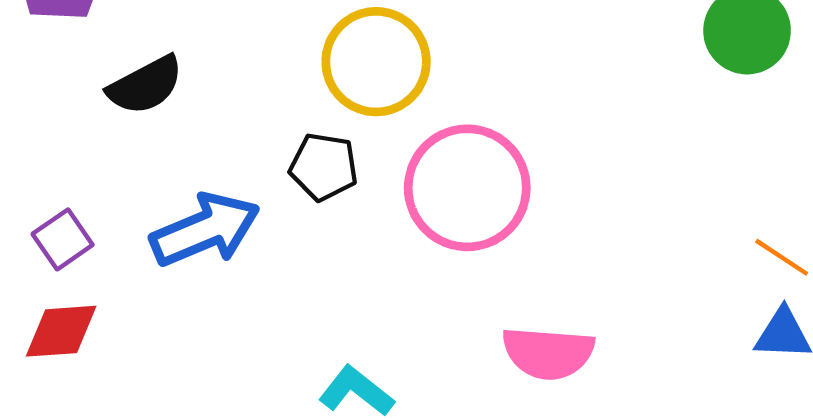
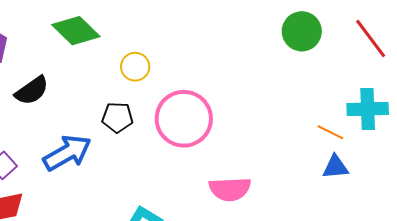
yellow circle: (376, 62) -> (135, 67), size x0.6

